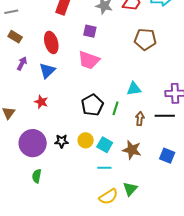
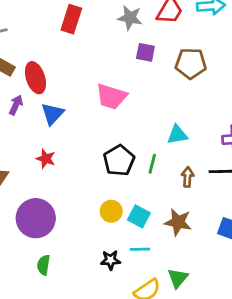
purple square: (90, 31) -> (145, 52), moved
red ellipse: (51, 42) -> (35, 78), moved
black star: (62, 141) -> (111, 260), moved

